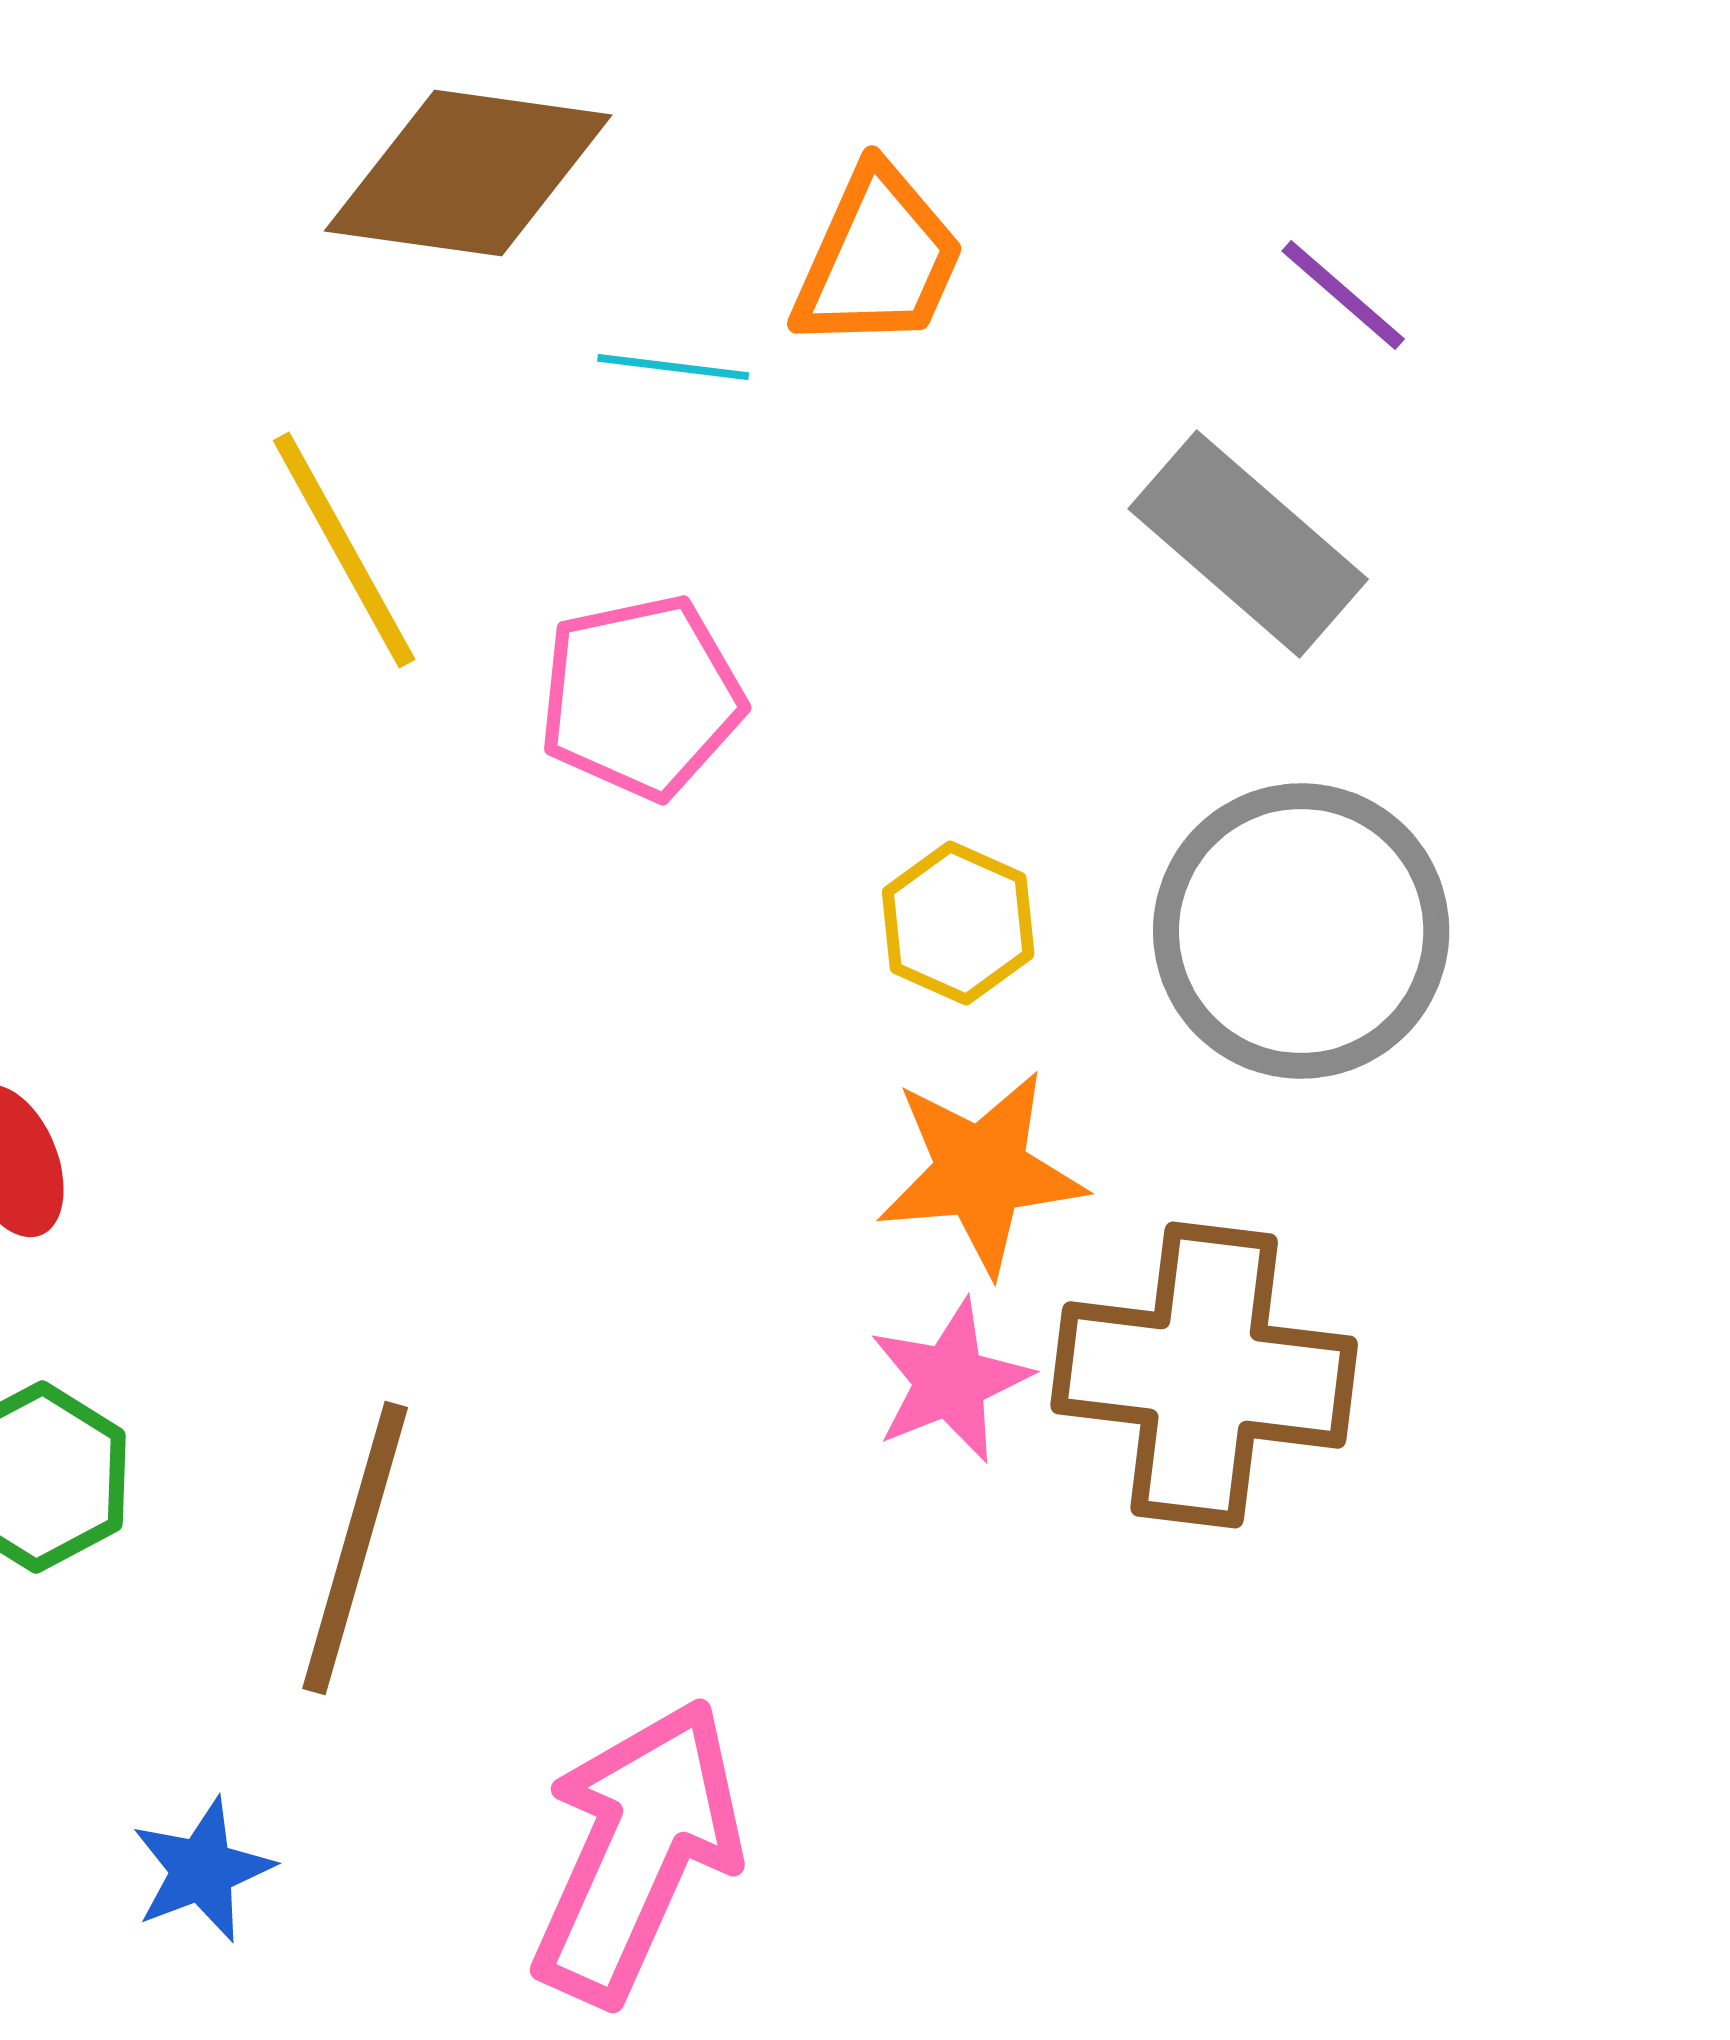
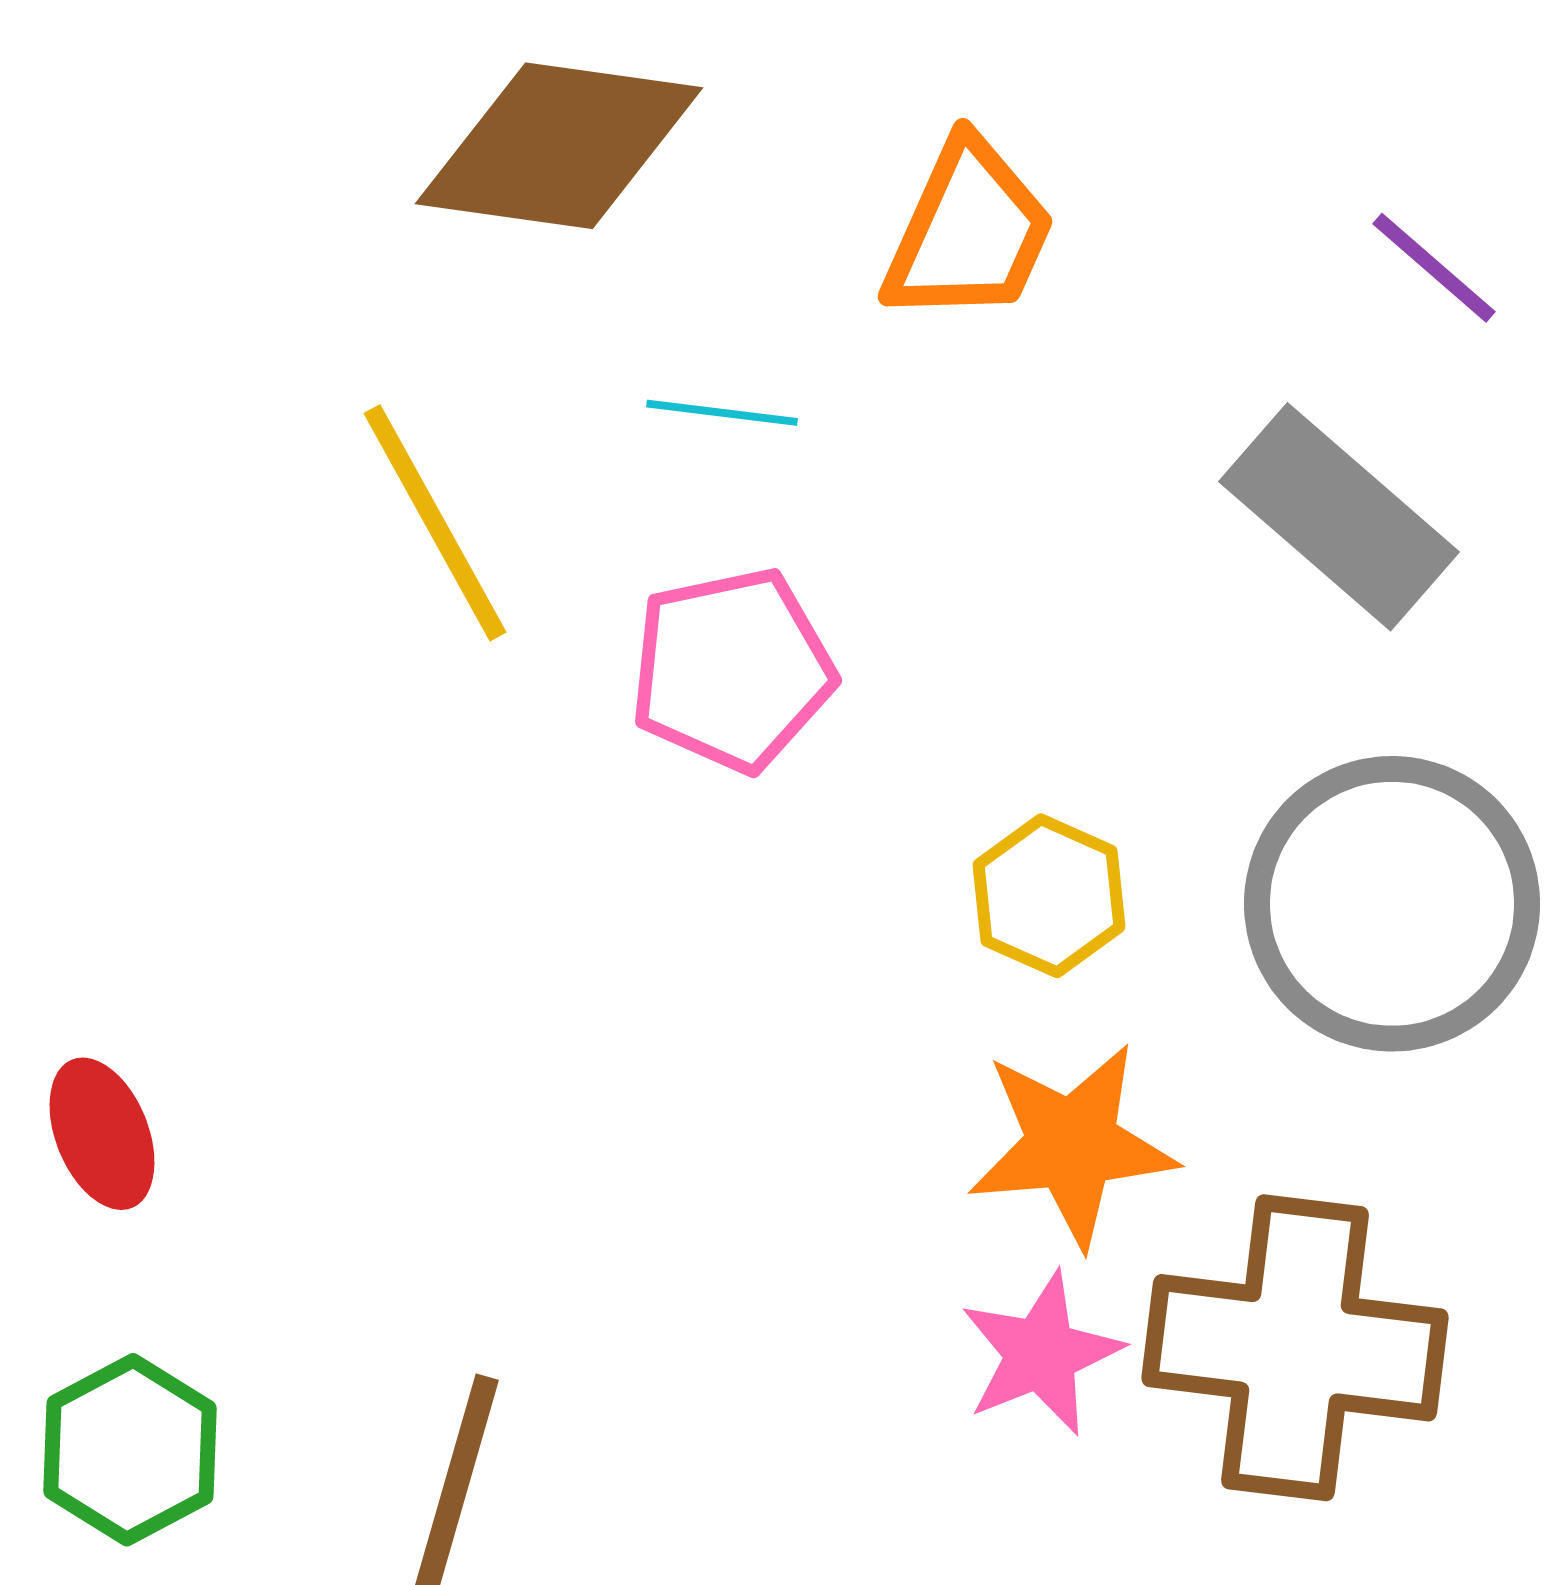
cyan line: (673, 367) -> (722, 413), moved

